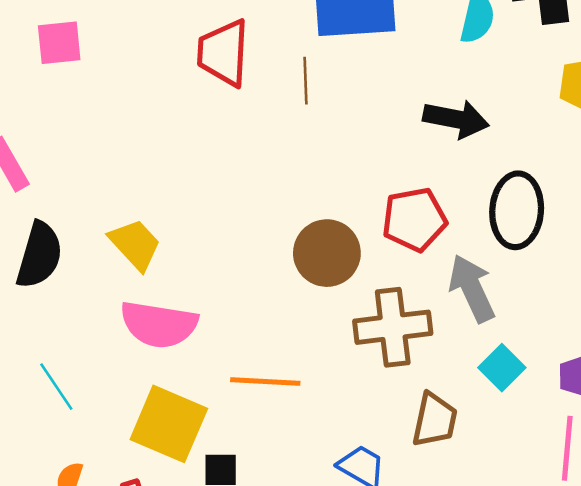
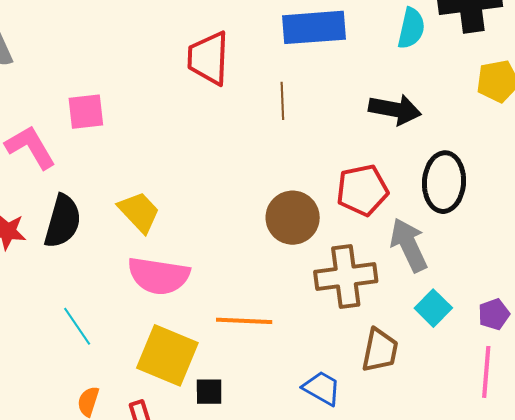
pink square: (59, 43) -> (86, 112), moved
brown line: (305, 81) -> (282, 101), moved

